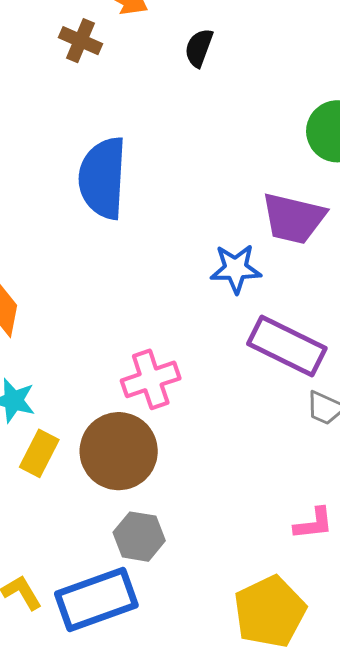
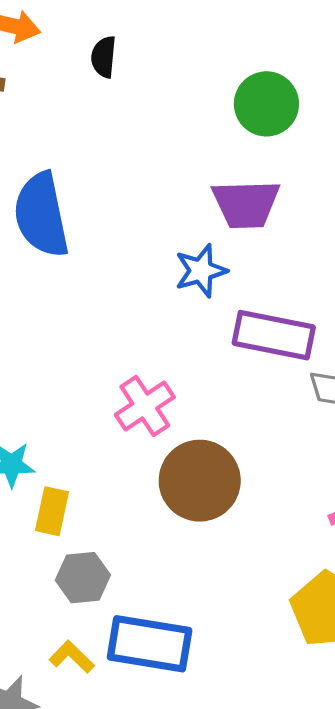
brown circle: (119, 451) -> (200, 481), moved
gray hexagon: (139, 537) -> (83, 578), moved
blue rectangle: (96, 600) -> (150, 644), turned 44

